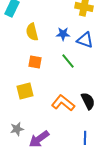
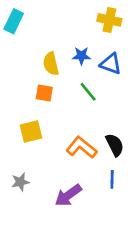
yellow semicircle: (32, 32) -> (51, 64), moved
blue line: (85, 138) -> (112, 179), moved
purple arrow: (39, 139) -> (68, 195), moved

